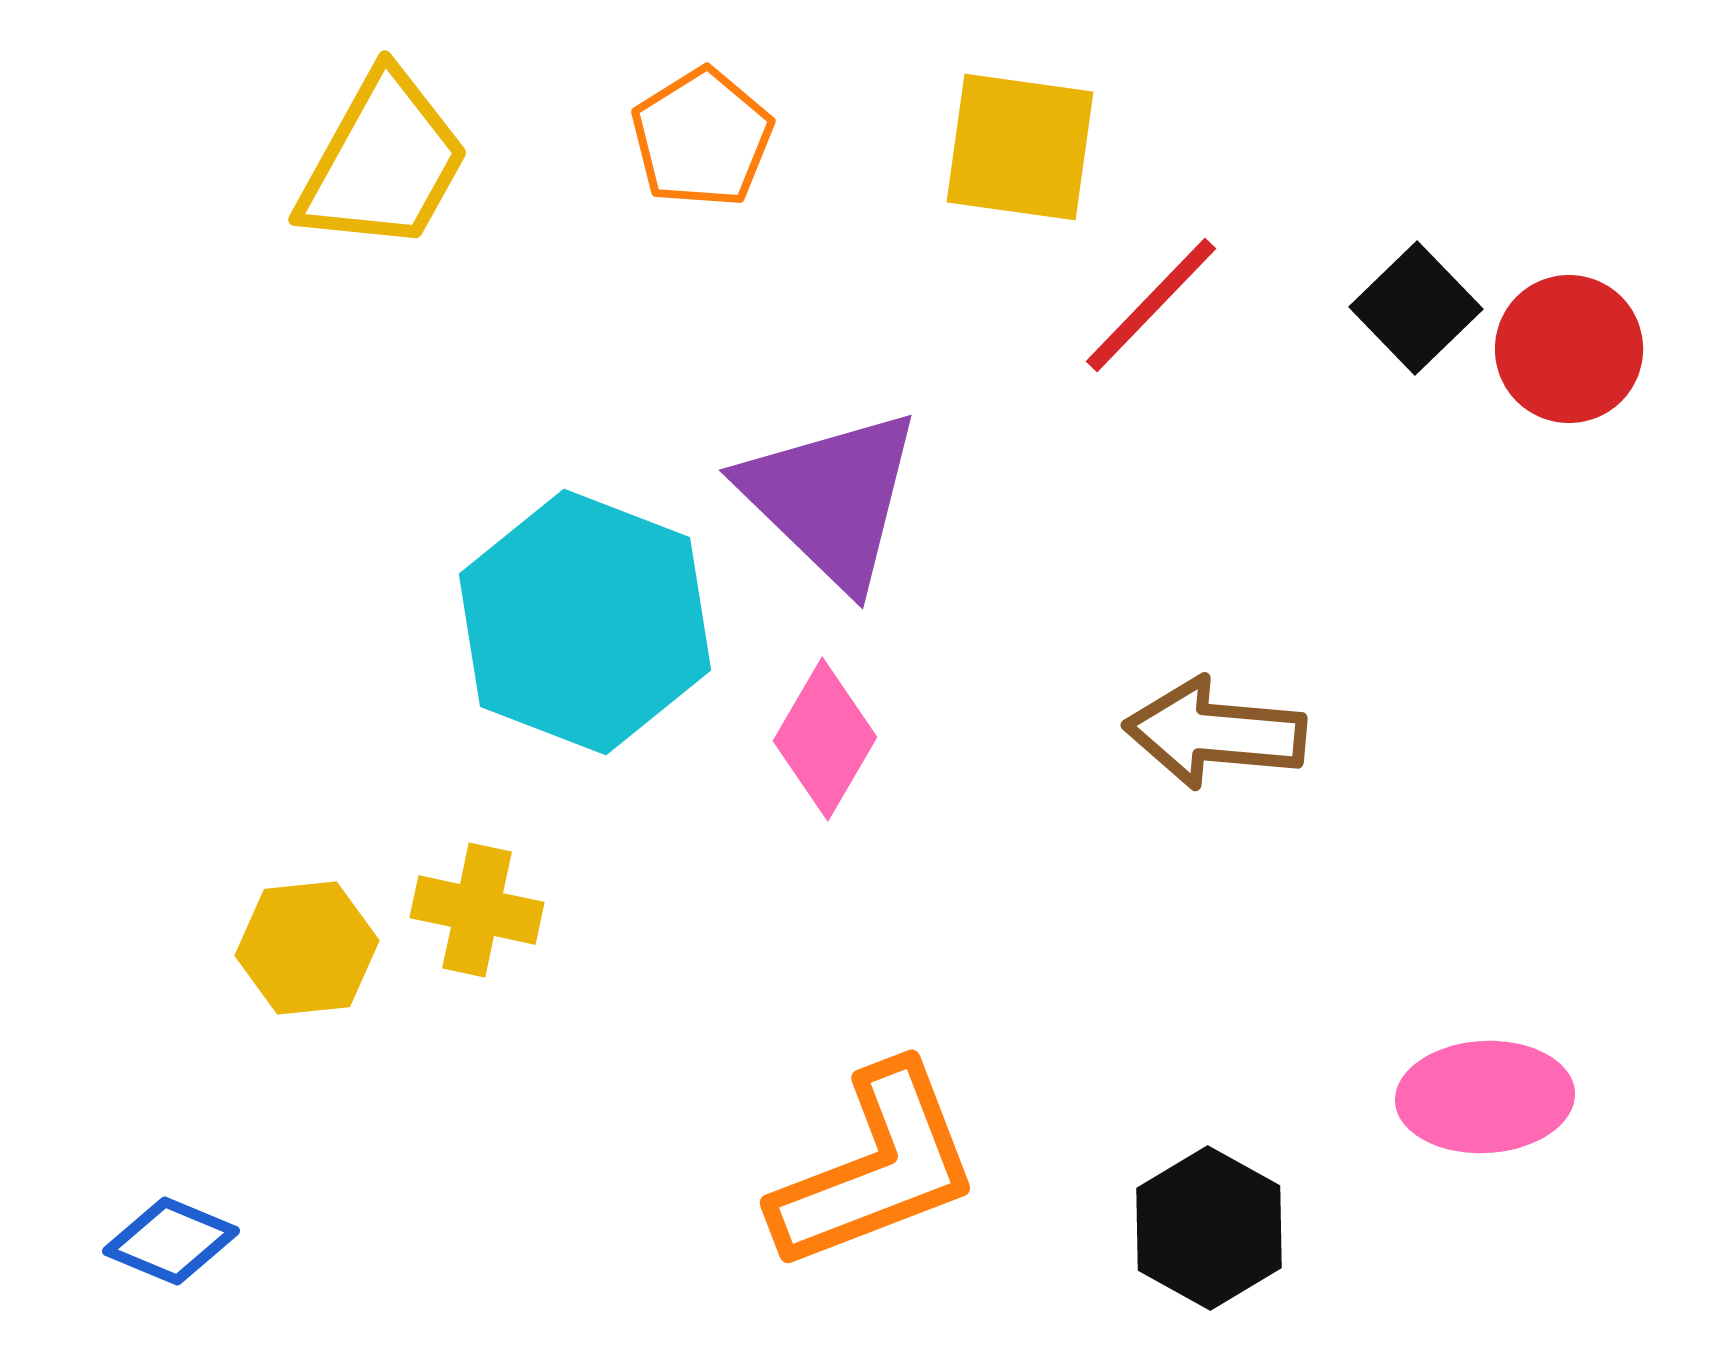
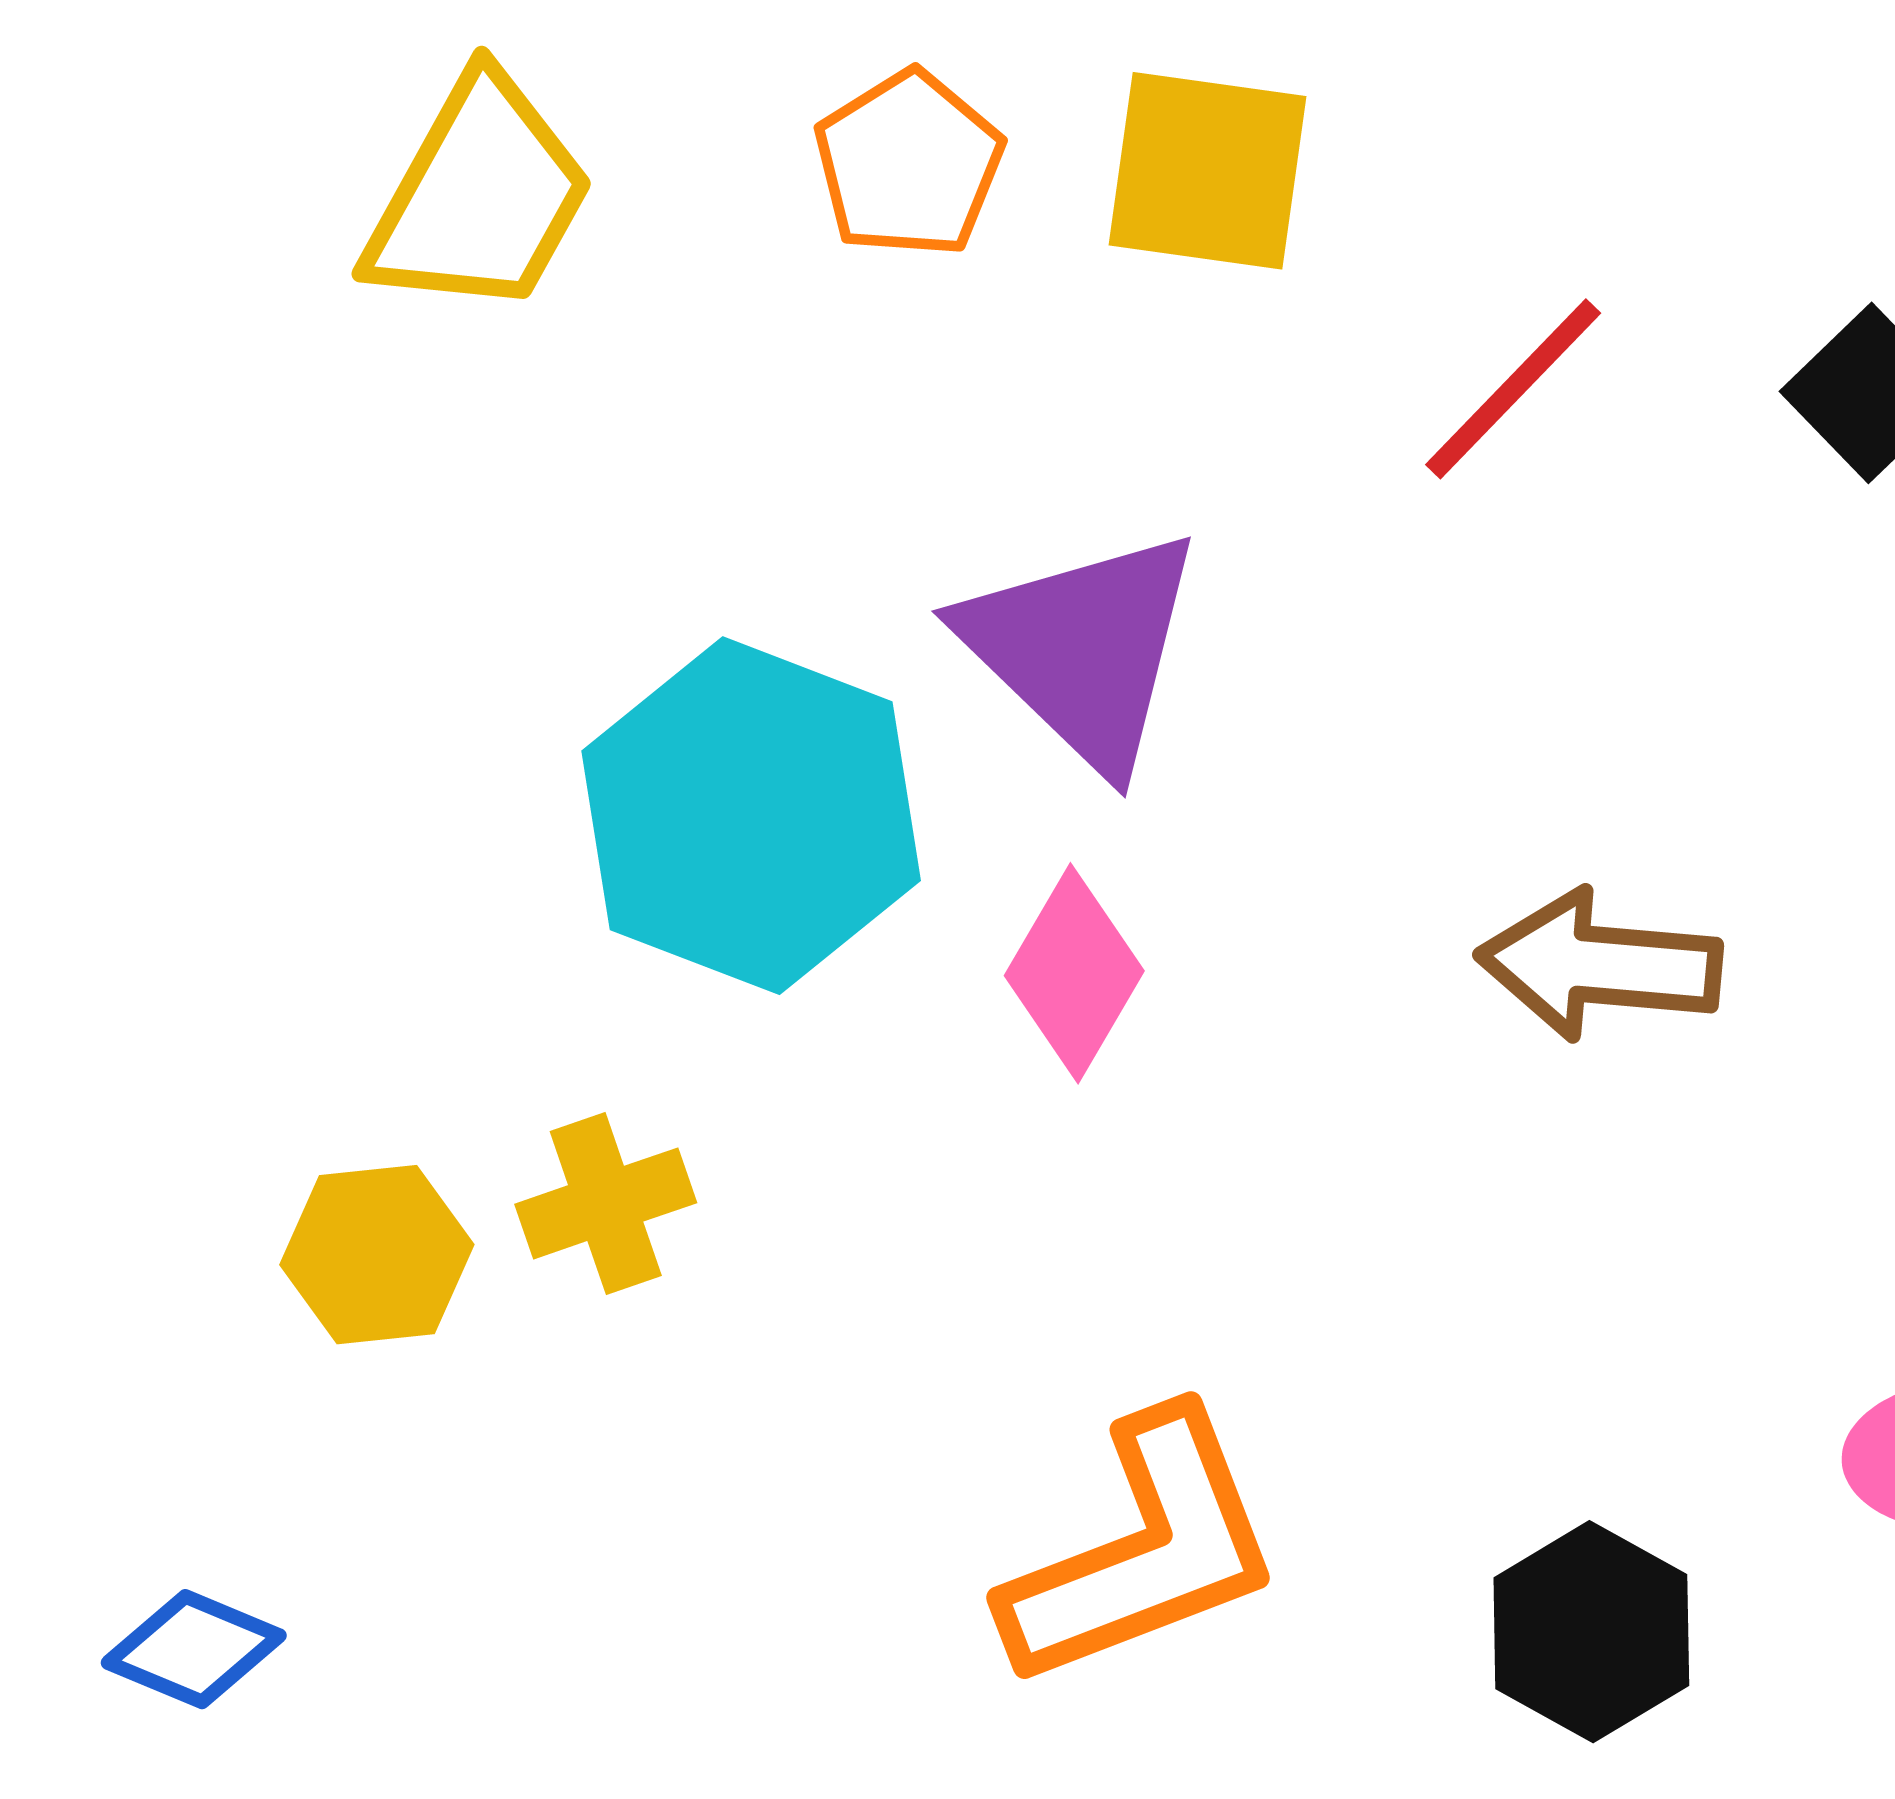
yellow square: (1020, 147) -> (1208, 171), moved
yellow cross: (477, 910) -> (606, 1203), turned -31

